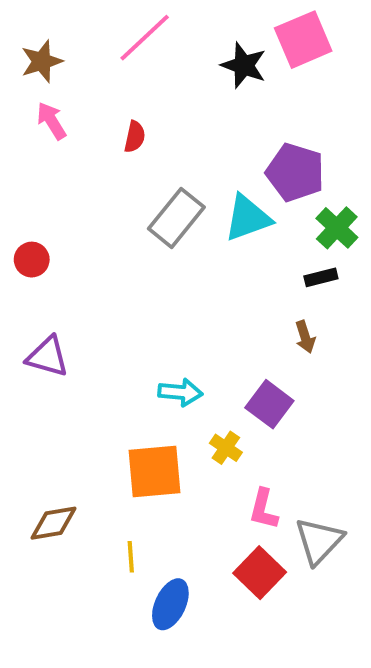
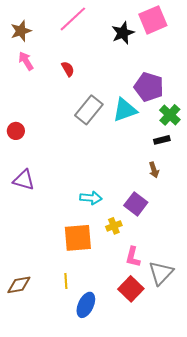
black star: (244, 65) -> (123, 33), turned 30
red semicircle: (135, 137) -> (68, 69), turned -42
yellow cross: (226, 448) -> (114, 226), turned 35
brown diamond: (53, 523) -> (19, 285), moved

